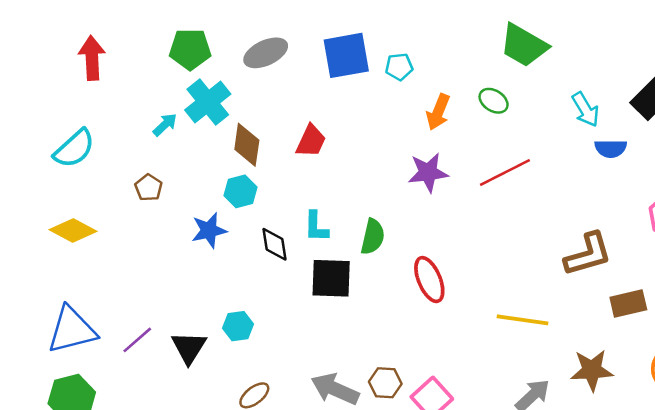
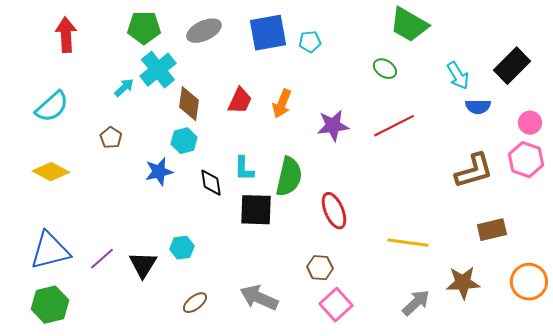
orange arrow: (438, 112) -> (282, 104), moved
green semicircle: (373, 237) -> (289, 177), size x1.4
brown L-shape: (588, 254) -> (474, 171), moved
brown hexagon: (385, 383) -> (320, 268), moved

